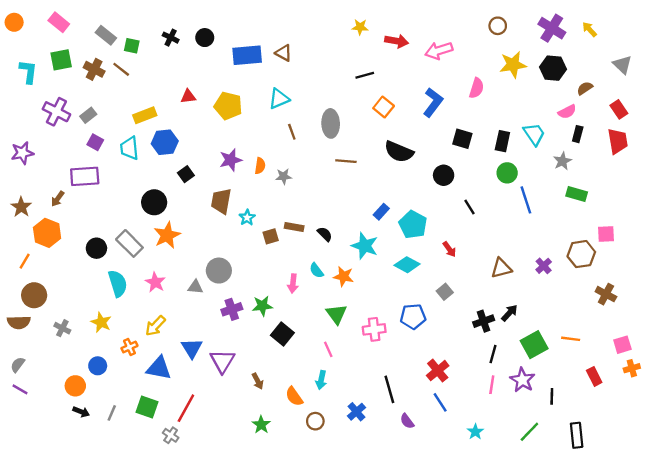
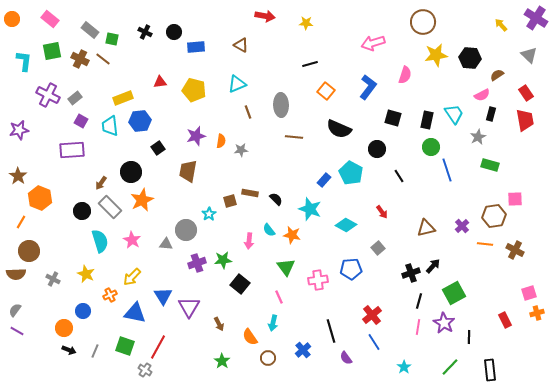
brown circle: (498, 26) -> (423, 22), size x1.6
purple cross: (552, 28) -> (536, 18), moved
red arrow: (397, 41) -> (265, 16), moved
blue rectangle: (247, 55) -> (196, 47), moved, size x0.7
brown arrow: (58, 199) -> (101, 183), moved
cyan star: (247, 218) -> (209, 214), moved
cyan pentagon: (413, 225) -> (351, 173), moved
orange line: (571, 339) -> (485, 244), moved

